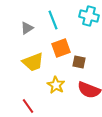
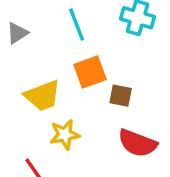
gray triangle: (27, 28) -> (17, 33), moved
yellow star: (56, 85) -> (65, 135), moved, turned 30

